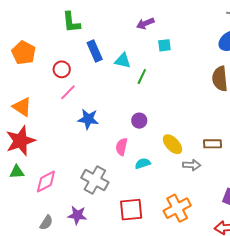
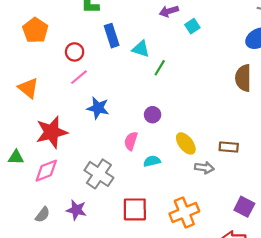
cyan square: (164, 45) -> (192, 26), moved, turned -32
red star: (20, 141) -> (52, 132), moved

